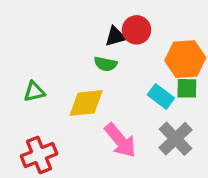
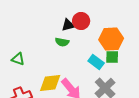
green triangle: (34, 92) -> (18, 59), turned 32
yellow diamond: (86, 103) -> (50, 83), moved

